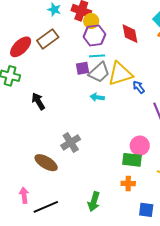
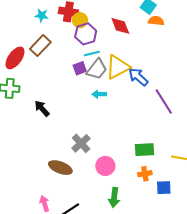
blue arrow: (139, 87) -> (138, 77), size x1.5
pink circle: (140, 146) -> (105, 166), moved
blue square: (146, 210) -> (164, 188), moved

